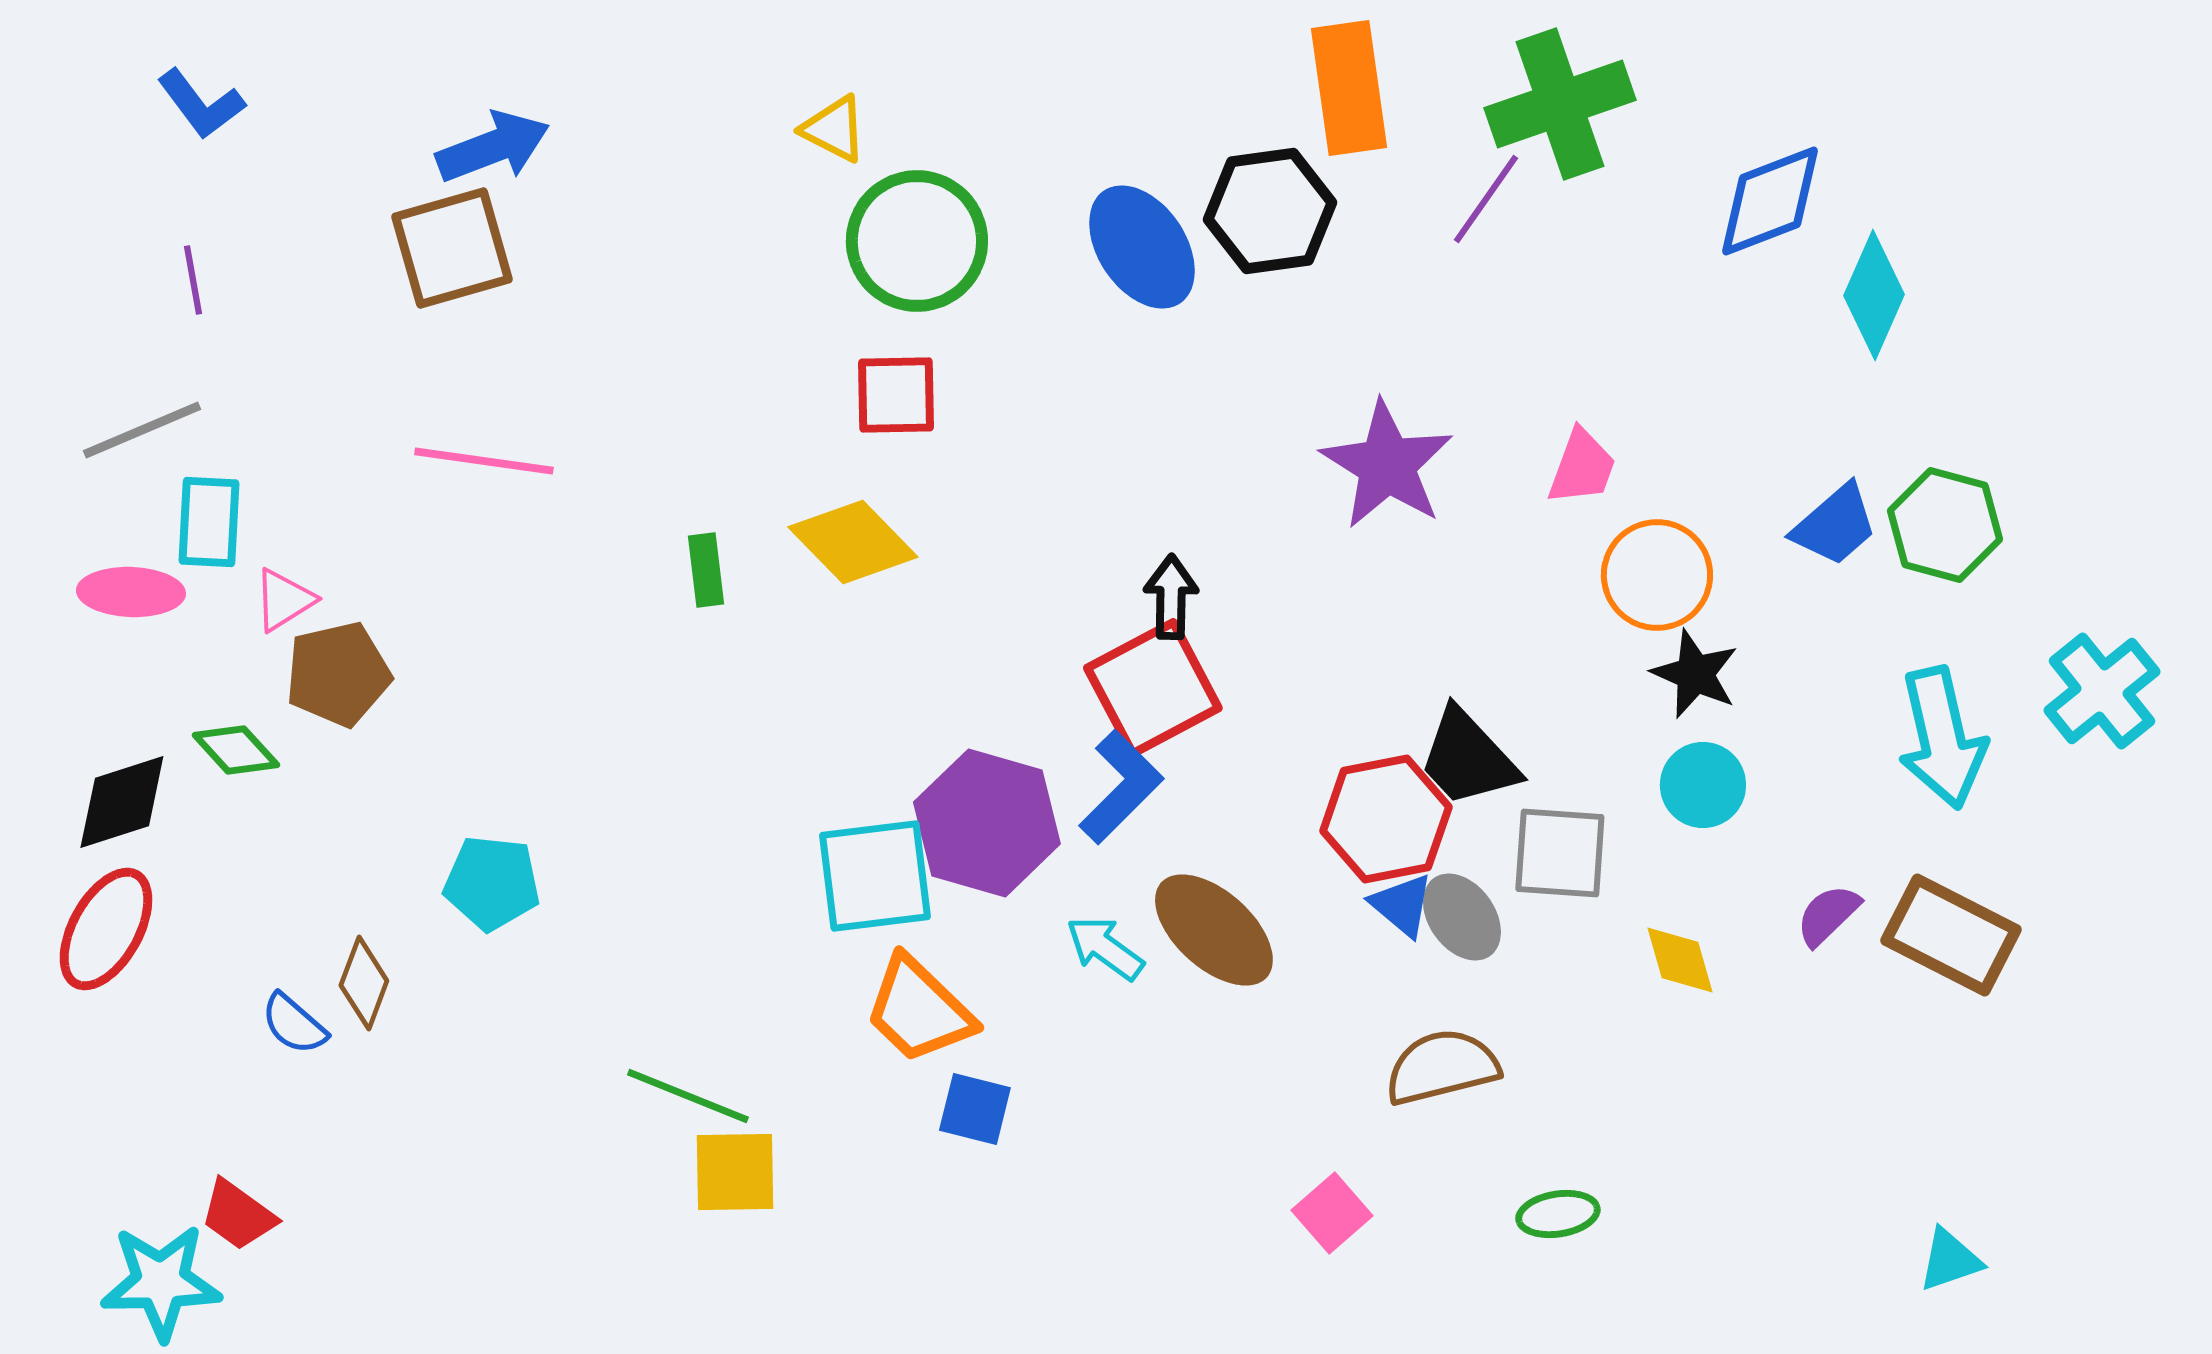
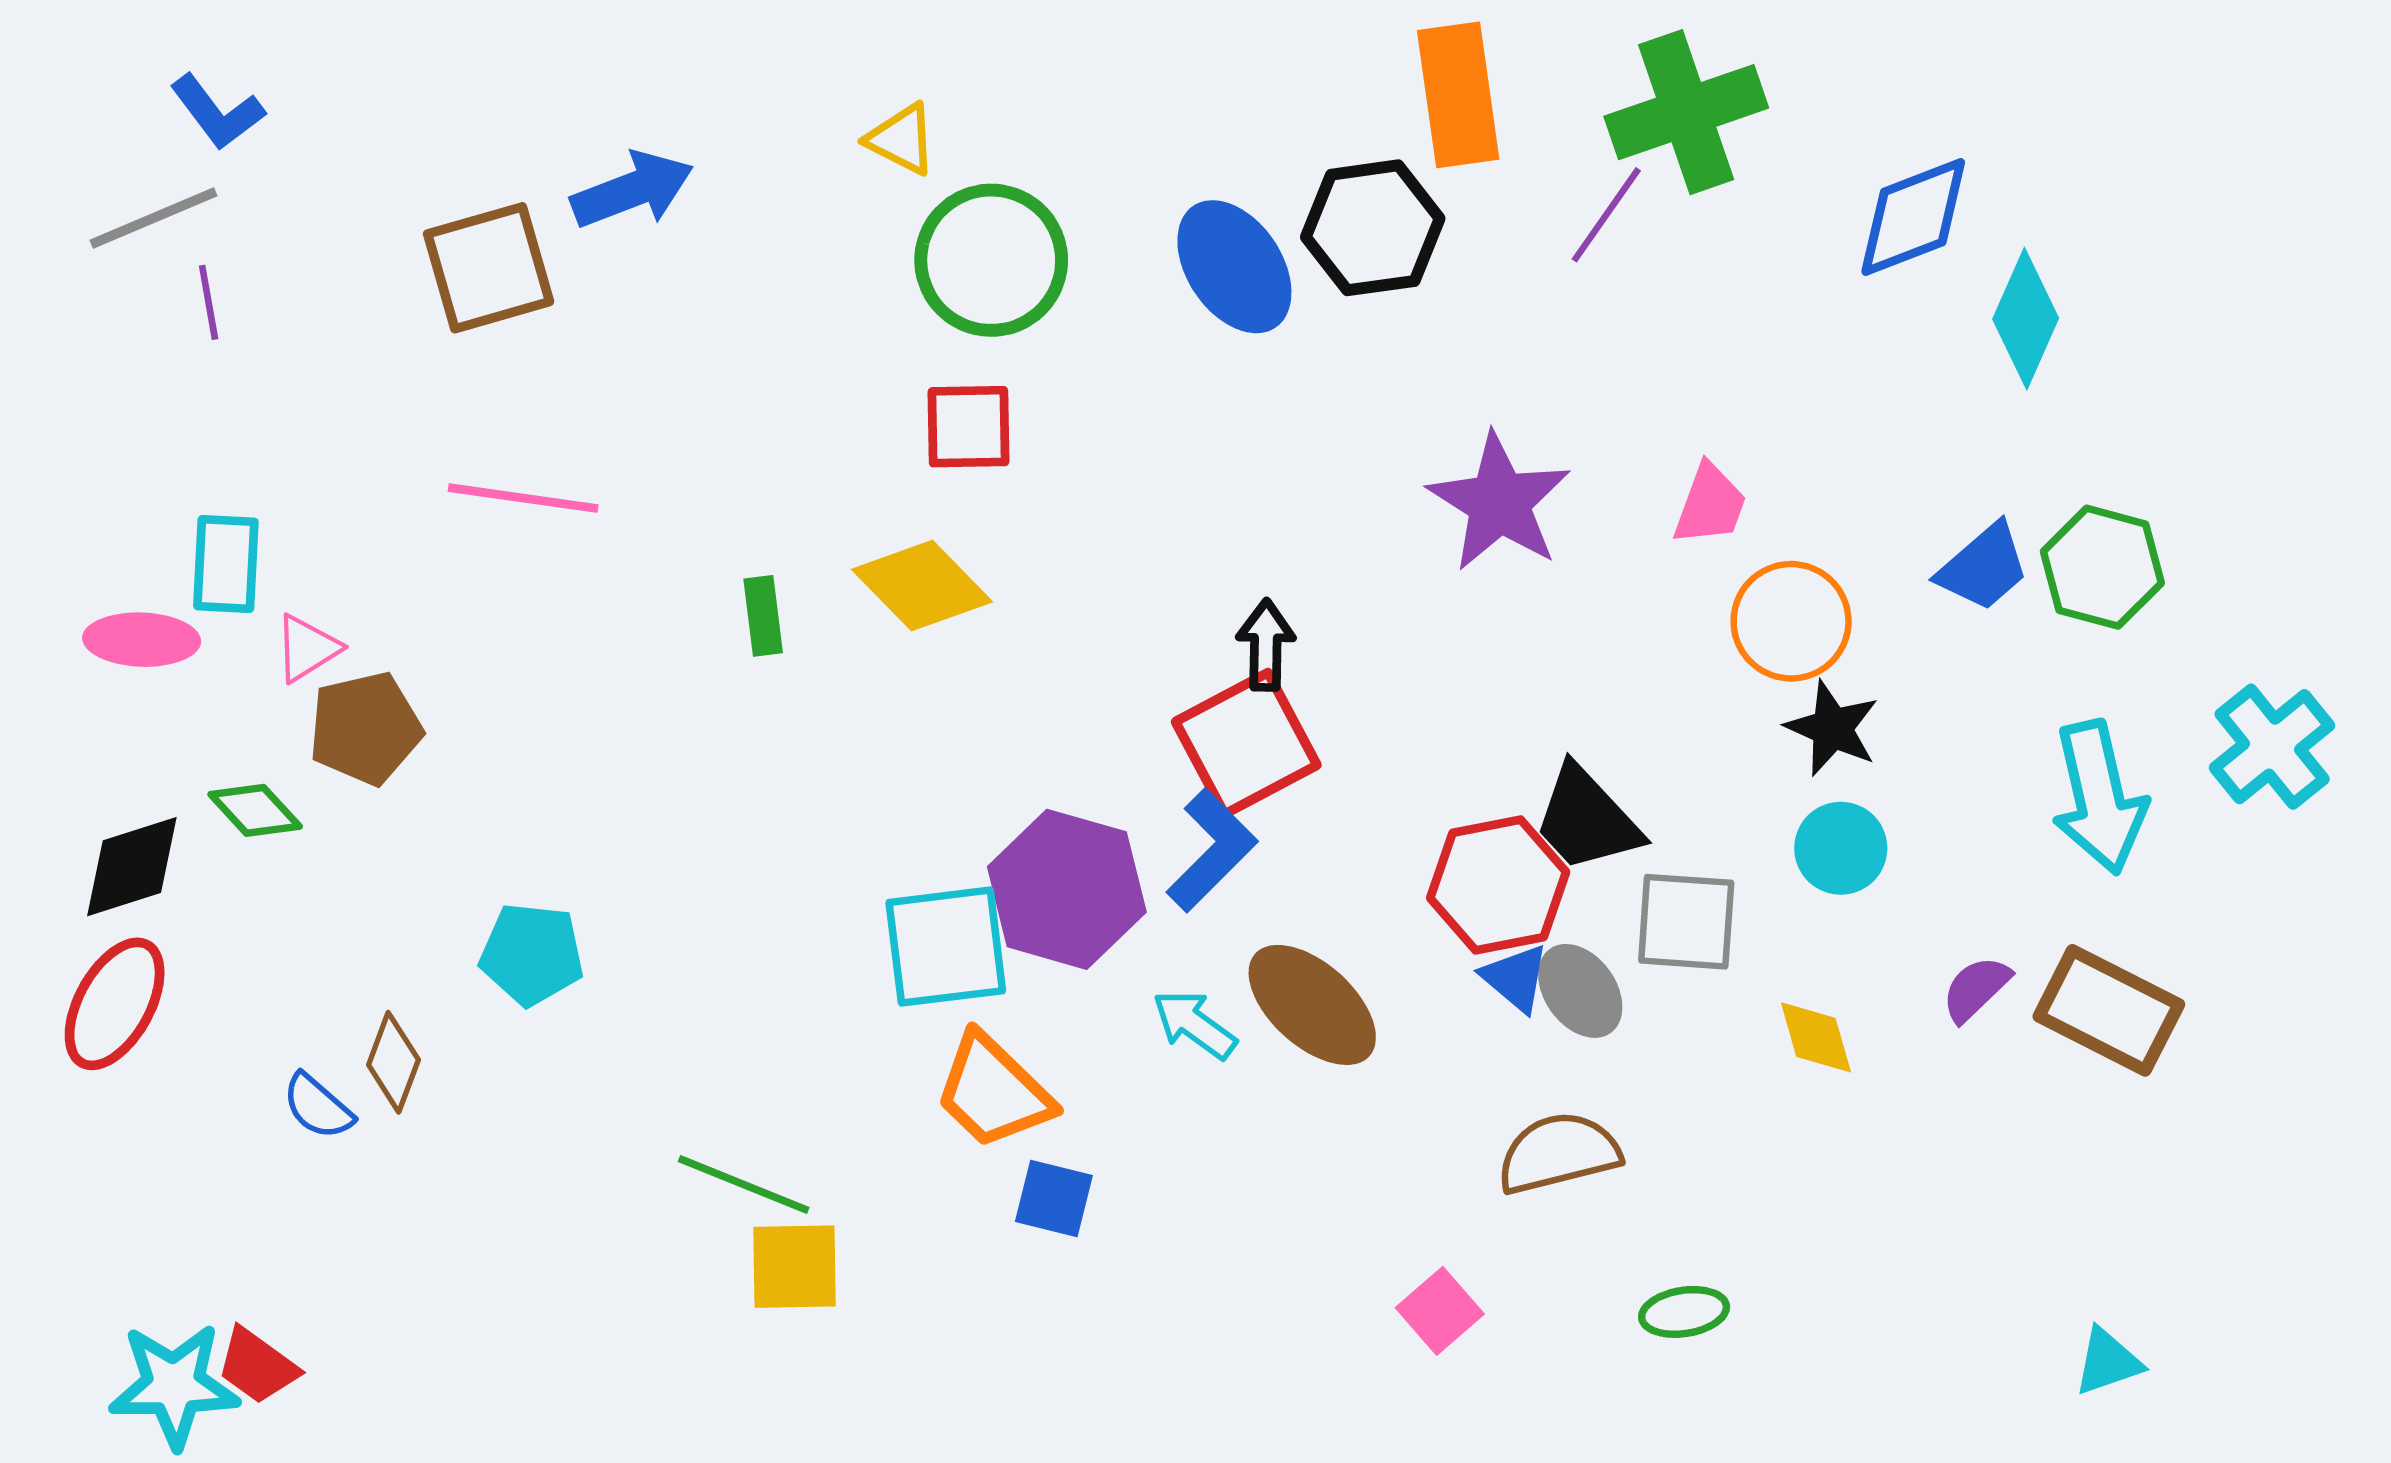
blue arrow: (493, 147) -> (632, 190), moved
gray line: (142, 430) -> (153, 218), moved
red trapezoid: (238, 1215) -> (257, 1366), moved

